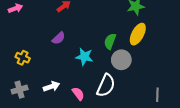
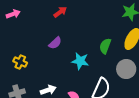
gray circle: (121, 60) -> (126, 69), moved

